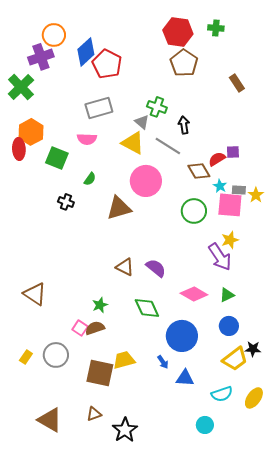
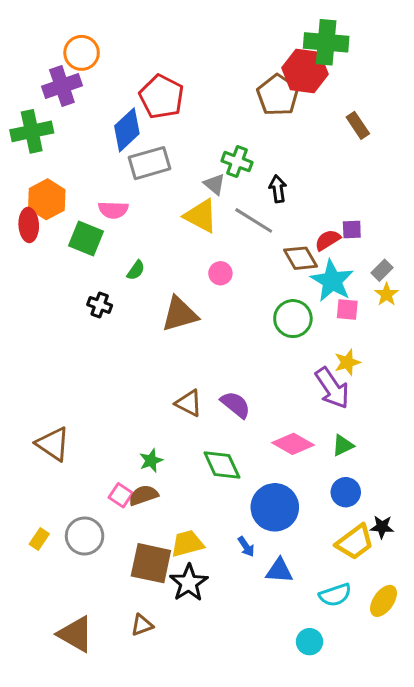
green cross: (216, 28) -> (326, 42), size x1.8
red hexagon: (178, 32) -> (305, 71), moved
blue diamond: (86, 52) -> (127, 130), moved
green cross: (21, 87) -> (32, 131), turned 32
pink semicircle: (87, 139) -> (113, 210), moved
pink circle: (146, 181) -> (220, 273), size x0.5
cyan star: (220, 186) -> (332, 281), size x2.0
gray rectangle: (239, 190) -> (382, 270), moved, turned -48
pink square: (230, 205) -> (347, 310), size x0.6
black star: (125, 430) -> (189, 583), moved

